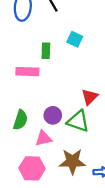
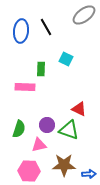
red triangle: (90, 97) -> (79, 109), turned -49

